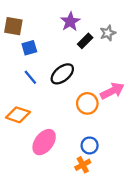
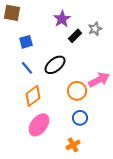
brown square: (13, 26) -> (12, 13), moved
orange diamond: (18, 115) -> (33, 96), moved, turned -55
blue circle: (90, 145) -> (80, 118), moved

